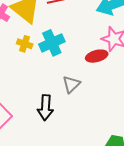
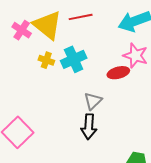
black arrow: (45, 108) -> (89, 127), moved

